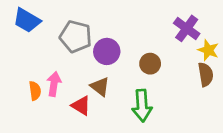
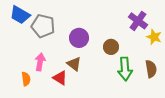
gray pentagon: (76, 37) -> (43, 26), moved
brown semicircle: (206, 74) -> (151, 69), moved
orange semicircle: (35, 91) -> (26, 79), moved
green arrow: (142, 106) -> (125, 69), moved

